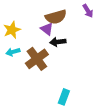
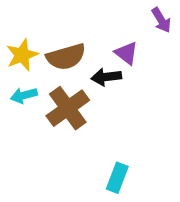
brown semicircle: (56, 17) -> (66, 57), moved
purple triangle: (47, 29) -> (126, 53), moved

